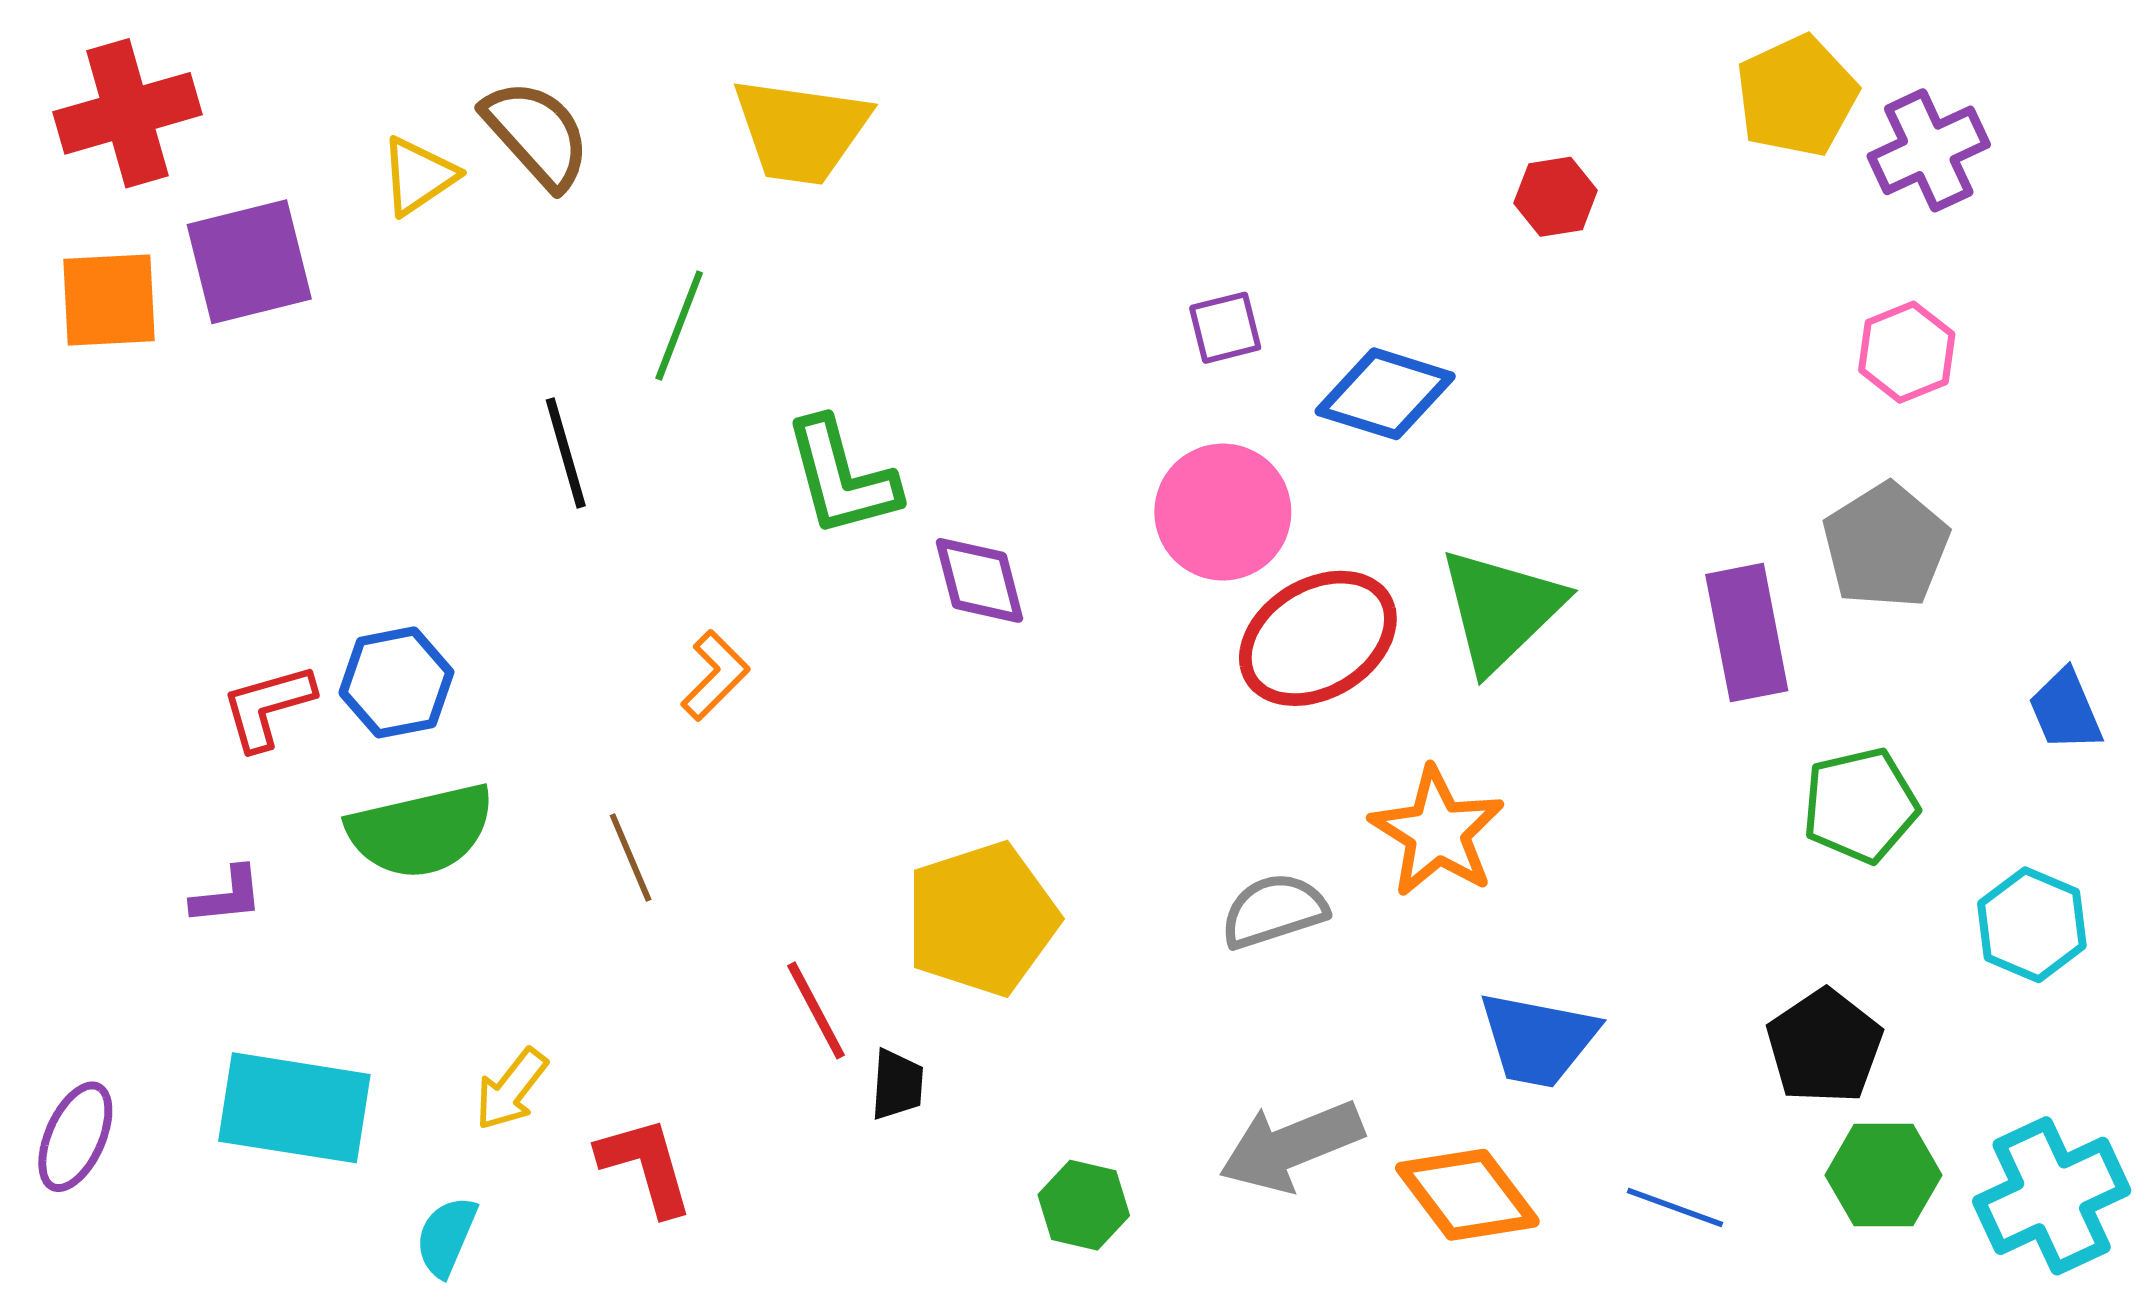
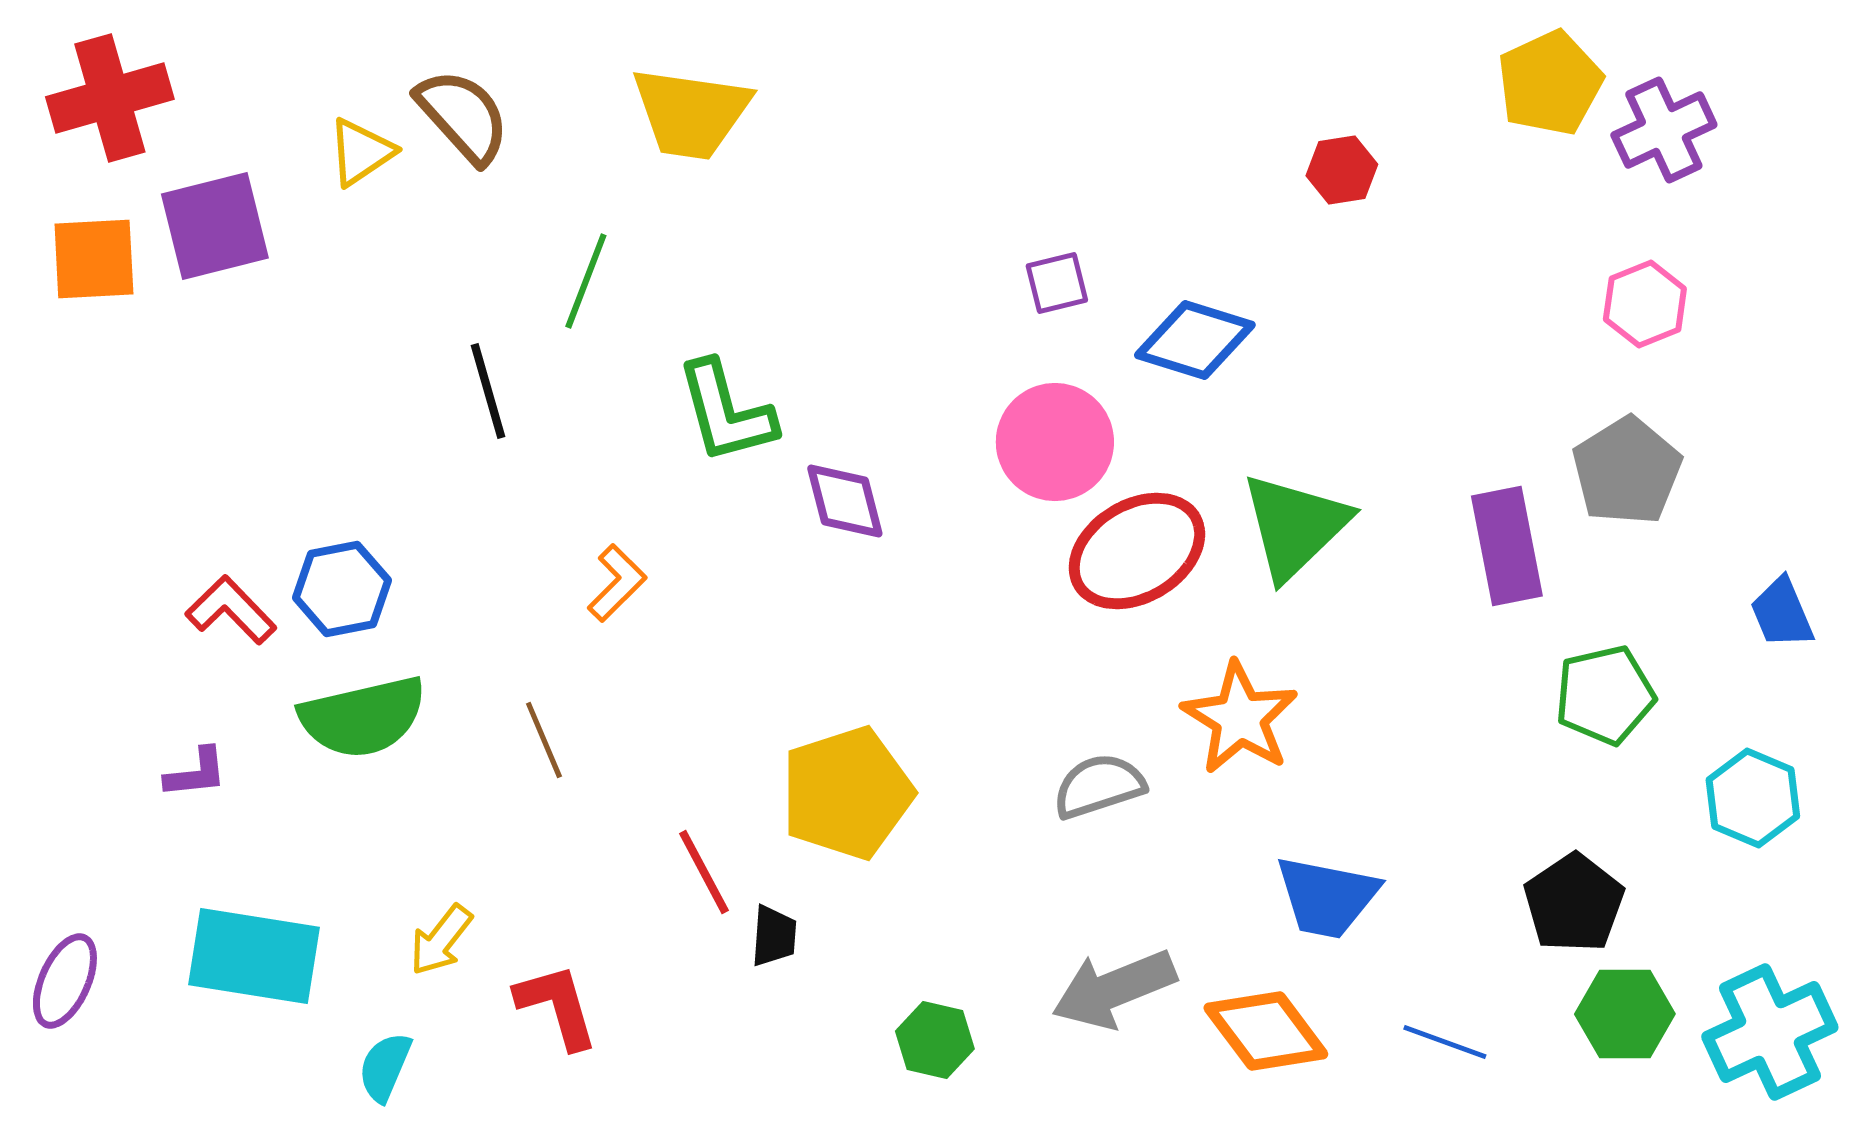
red L-shape: (268, 707) -> (231, 610), turned 62

